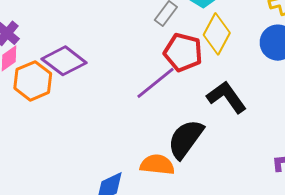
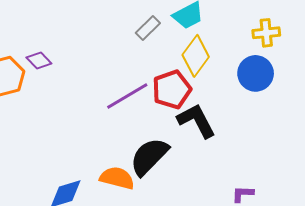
red pentagon: (183, 52) -> (172, 89), moved, turned 30
purple diamond: (64, 61) -> (39, 61), size x0.6

